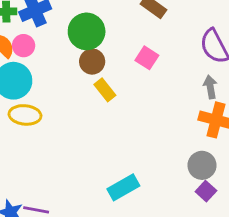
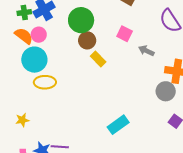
gray arrow: (210, 87) -> (146, 51), moved, turned -49
gray circle: (202, 165) -> (166, 91), moved

